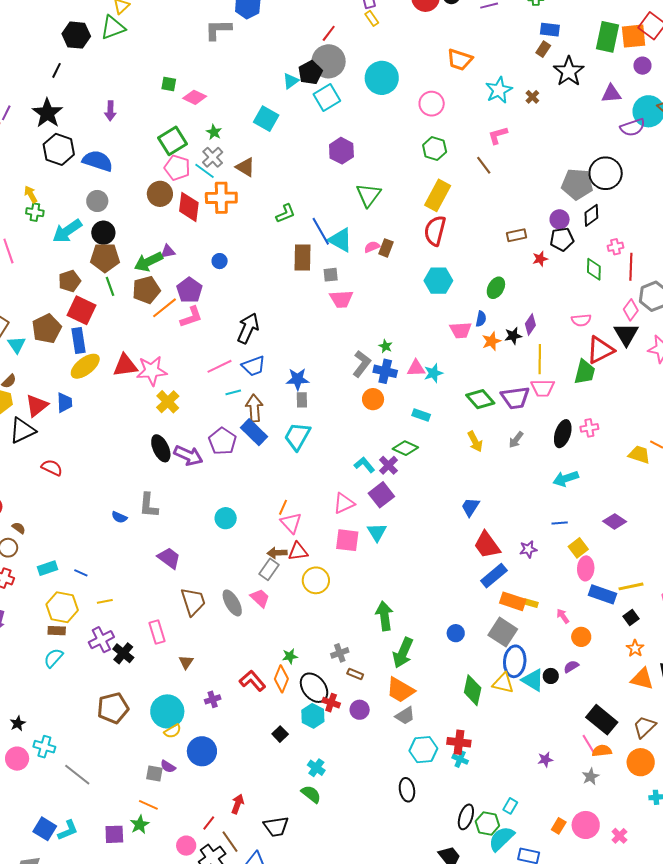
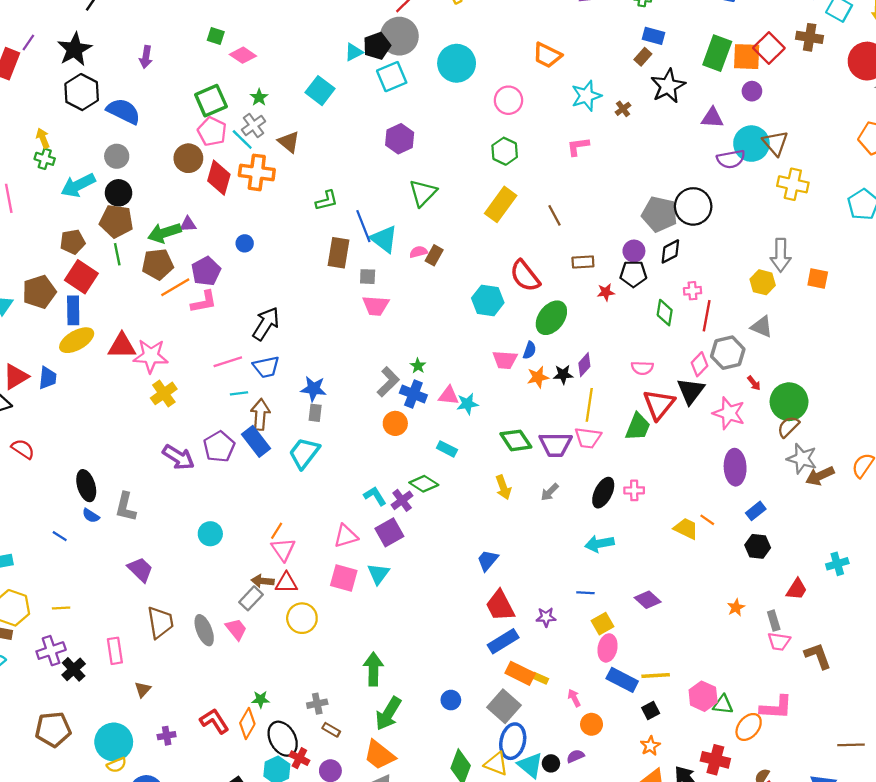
brown line: (484, 165) -> (555, 215), moved
red semicircle: (435, 231) -> (525, 276), moved, turned -60
green ellipse: (496, 288) -> (551, 318), size x1.4
red triangle: (600, 350) -> (659, 404), turned -32
black ellipse: (161, 448) -> (86, 486), moved
blue line: (81, 573) -> (60, 536), moved

